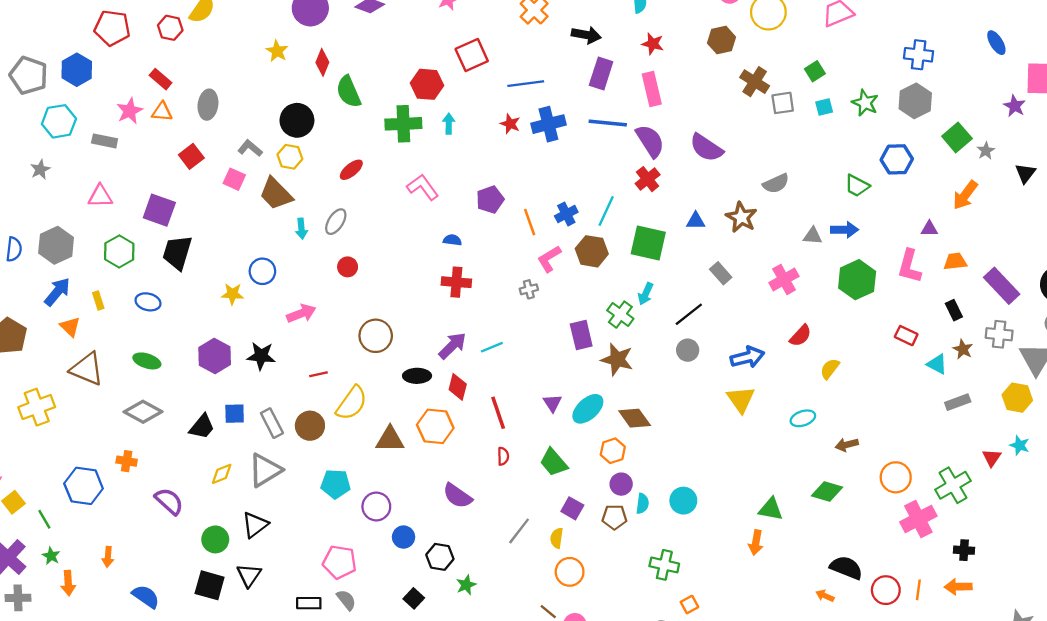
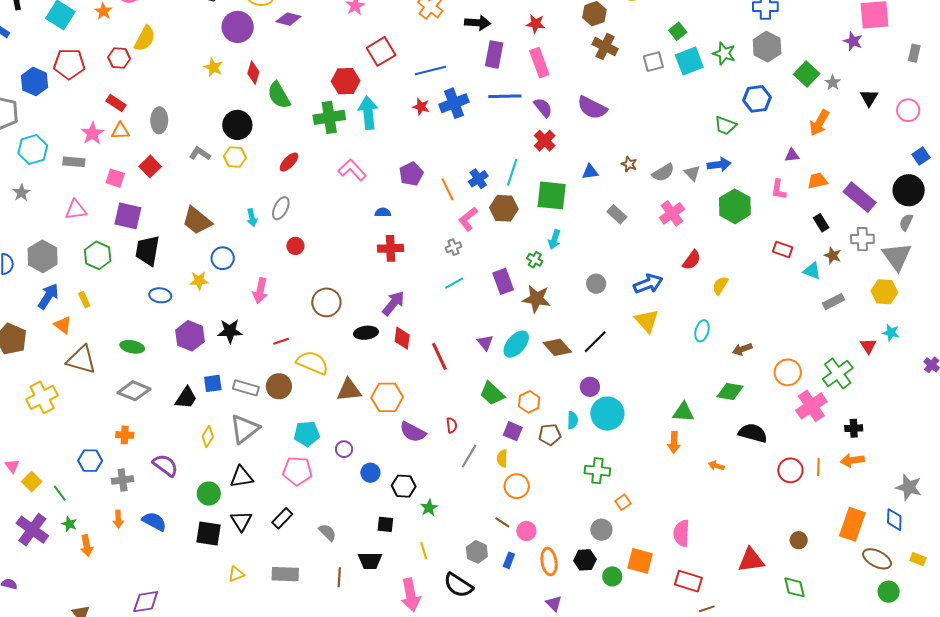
blue hexagon: (77, 70) -> (35, 81), moved
brown cross: (755, 82) -> (605, 47), moved
cyan square: (824, 107) -> (689, 61), size x1.8
cyan arrow: (449, 124) -> (368, 113), size x1.8
purple semicircle: (650, 141) -> (543, 108), size x0.7
pink square: (234, 179) -> (115, 178), moved
gray semicircle: (776, 184) -> (663, 173), moved
brown trapezoid: (276, 194) -> (197, 221), moved
brown star: (741, 217) -> (629, 164), size x0.6
gray triangle: (813, 236) -> (692, 173), turned 48
pink L-shape: (909, 266) -> (779, 190), size x0.7
blue ellipse: (148, 302) -> (160, 295), moved
pink arrow: (301, 313) -> (260, 291), turned 130
black line: (689, 314) -> (595, 342), moved
green cross: (620, 315) -> (535, 260), size x0.7
cyan line: (492, 347) -> (454, 283), moved
yellow semicircle: (352, 403) -> (312, 363), turned -96
cyan ellipse: (803, 418) -> (702, 331), turned -50
gray rectangle: (272, 423) -> (246, 388), turned -40
orange hexagon: (435, 426) -> (387, 397), moved
orange hexagon: (613, 451) -> (529, 402), moved
red semicircle: (503, 456) -> (452, 425), moved
yellow diamond: (222, 474) -> (208, 437), turned -30
purple circle: (621, 484) -> (590, 387), moved
blue hexagon: (84, 486) -> (90, 461), size x0.7
cyan circle: (683, 501) -> (607, 414), size x1.4
purple circle: (376, 506) -> (344, 449), size x0.7
black triangle: (255, 525) -> (241, 477), turned 35
pink pentagon: (340, 562) -> (297, 471), moved
black semicircle: (846, 568) -> (753, 433), moved
blue semicircle: (146, 596) -> (154, 521), moved
orange arrow: (825, 596) -> (716, 466), moved
gray cross: (18, 598) -> (123, 480), moved
black square: (414, 598) -> (385, 524), turned -30
black rectangle: (309, 603) -> (282, 518), moved, turned -40

